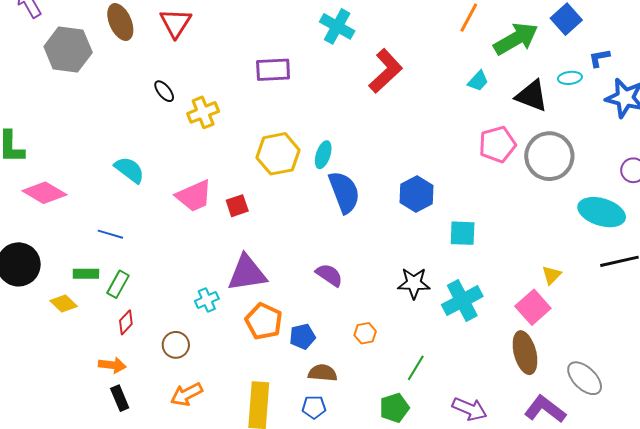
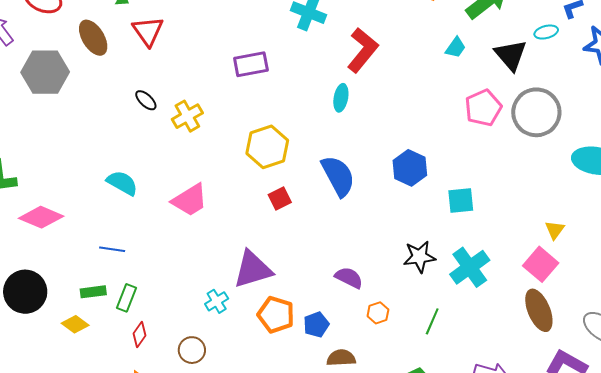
black triangle: (532, 96) -> (511, 55), turned 36
cyan ellipse: (323, 155) -> (341, 98), moved
red square: (237, 206) -> (280, 199), moved
purple semicircle: (329, 275) -> (349, 278), moved
green line: (416, 368) -> (432, 321), moved

